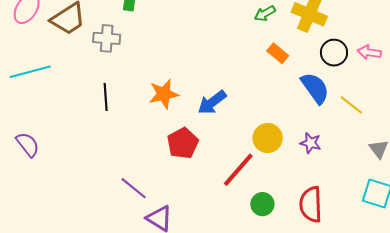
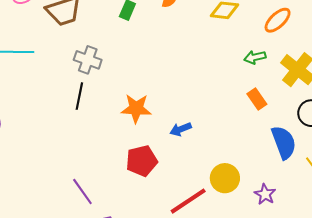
gray cross: (107, 38) -> (88, 60), moved
blue arrow: (212, 102) -> (181, 129), size x0.7

